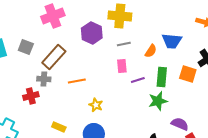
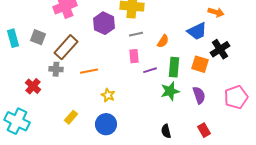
blue trapezoid: (172, 41) -> (197, 31), moved, turned -30
red cross: (31, 96) -> (33, 86), moved, turned -35
purple semicircle: (180, 124) -> (199, 95), moved, turned 48
yellow rectangle: (59, 127) -> (71, 117), turned -72

